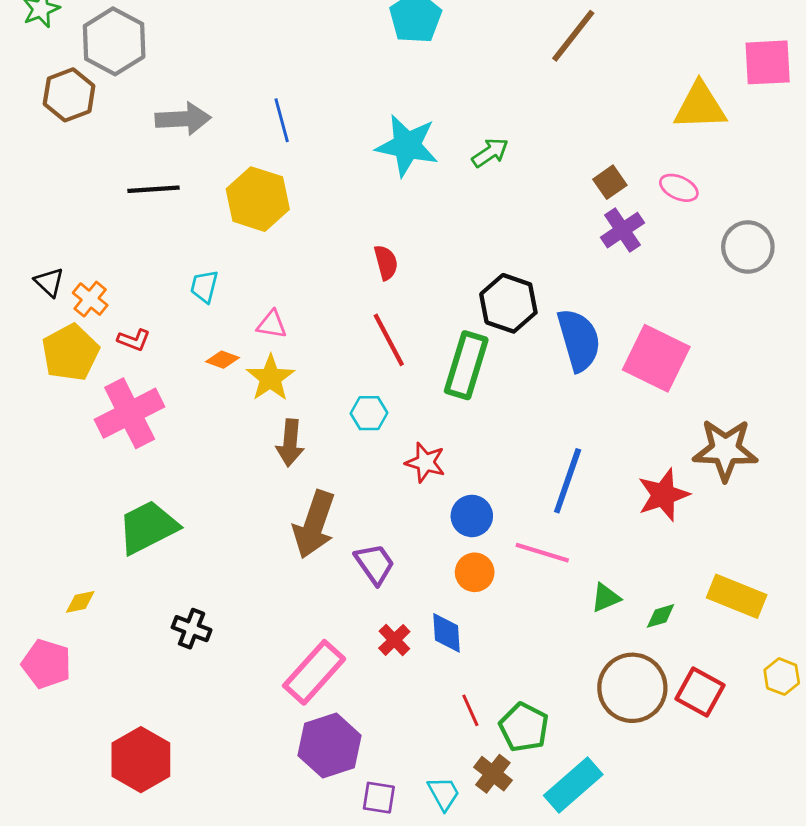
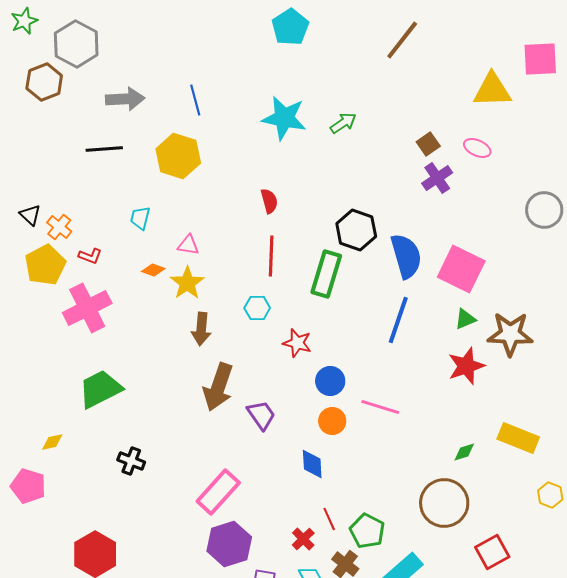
gray circle: (748, 247) -> (544, 210), moved
red line: (389, 340) -> (271, 256), turned 30
blue line: (568, 481) -> (398, 320), moved
green triangle: (606, 598) -> (465, 319), moved
red cross: (394, 640) -> (303, 539), moved
red square: (700, 692) -> (492, 552), moved, turned 32

